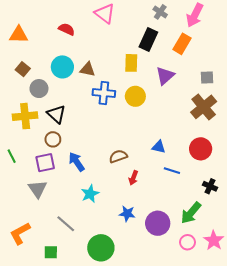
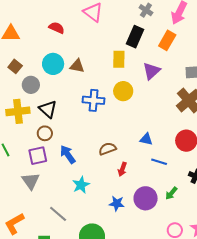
blue cross: (104, 93) -> (94, 100), moved
green arrow: (191, 213) -> (171, 193), moved, size x0.6
purple circle: (158, 223) -> (146, 198), moved

